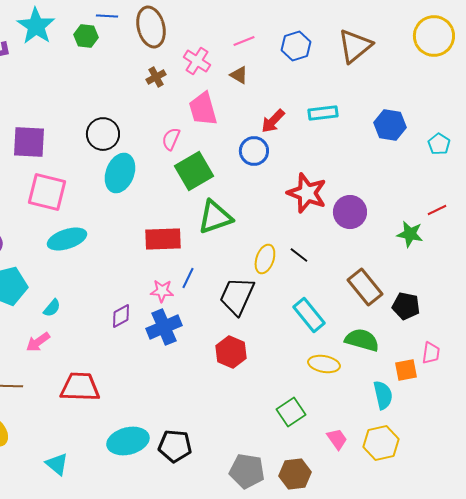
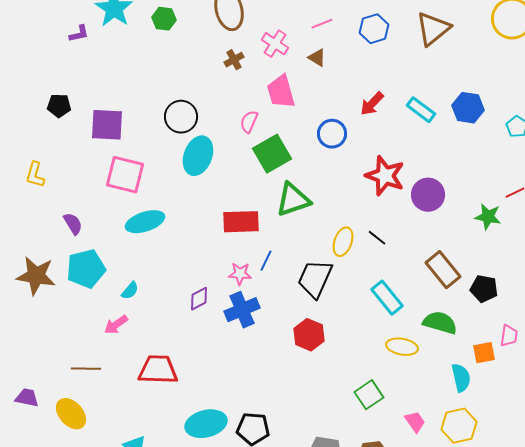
cyan rectangle: (323, 113) -> (421, 110), moved, turned 44
red arrow: (273, 121) -> (372, 104), moved

